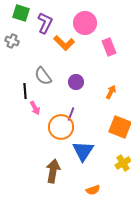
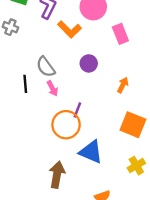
purple circle: (76, 82) -> (89, 63), moved
pink arrow: (35, 108) -> (52, 88), moved
blue triangle: (83, 151) -> (91, 152), turned -40

